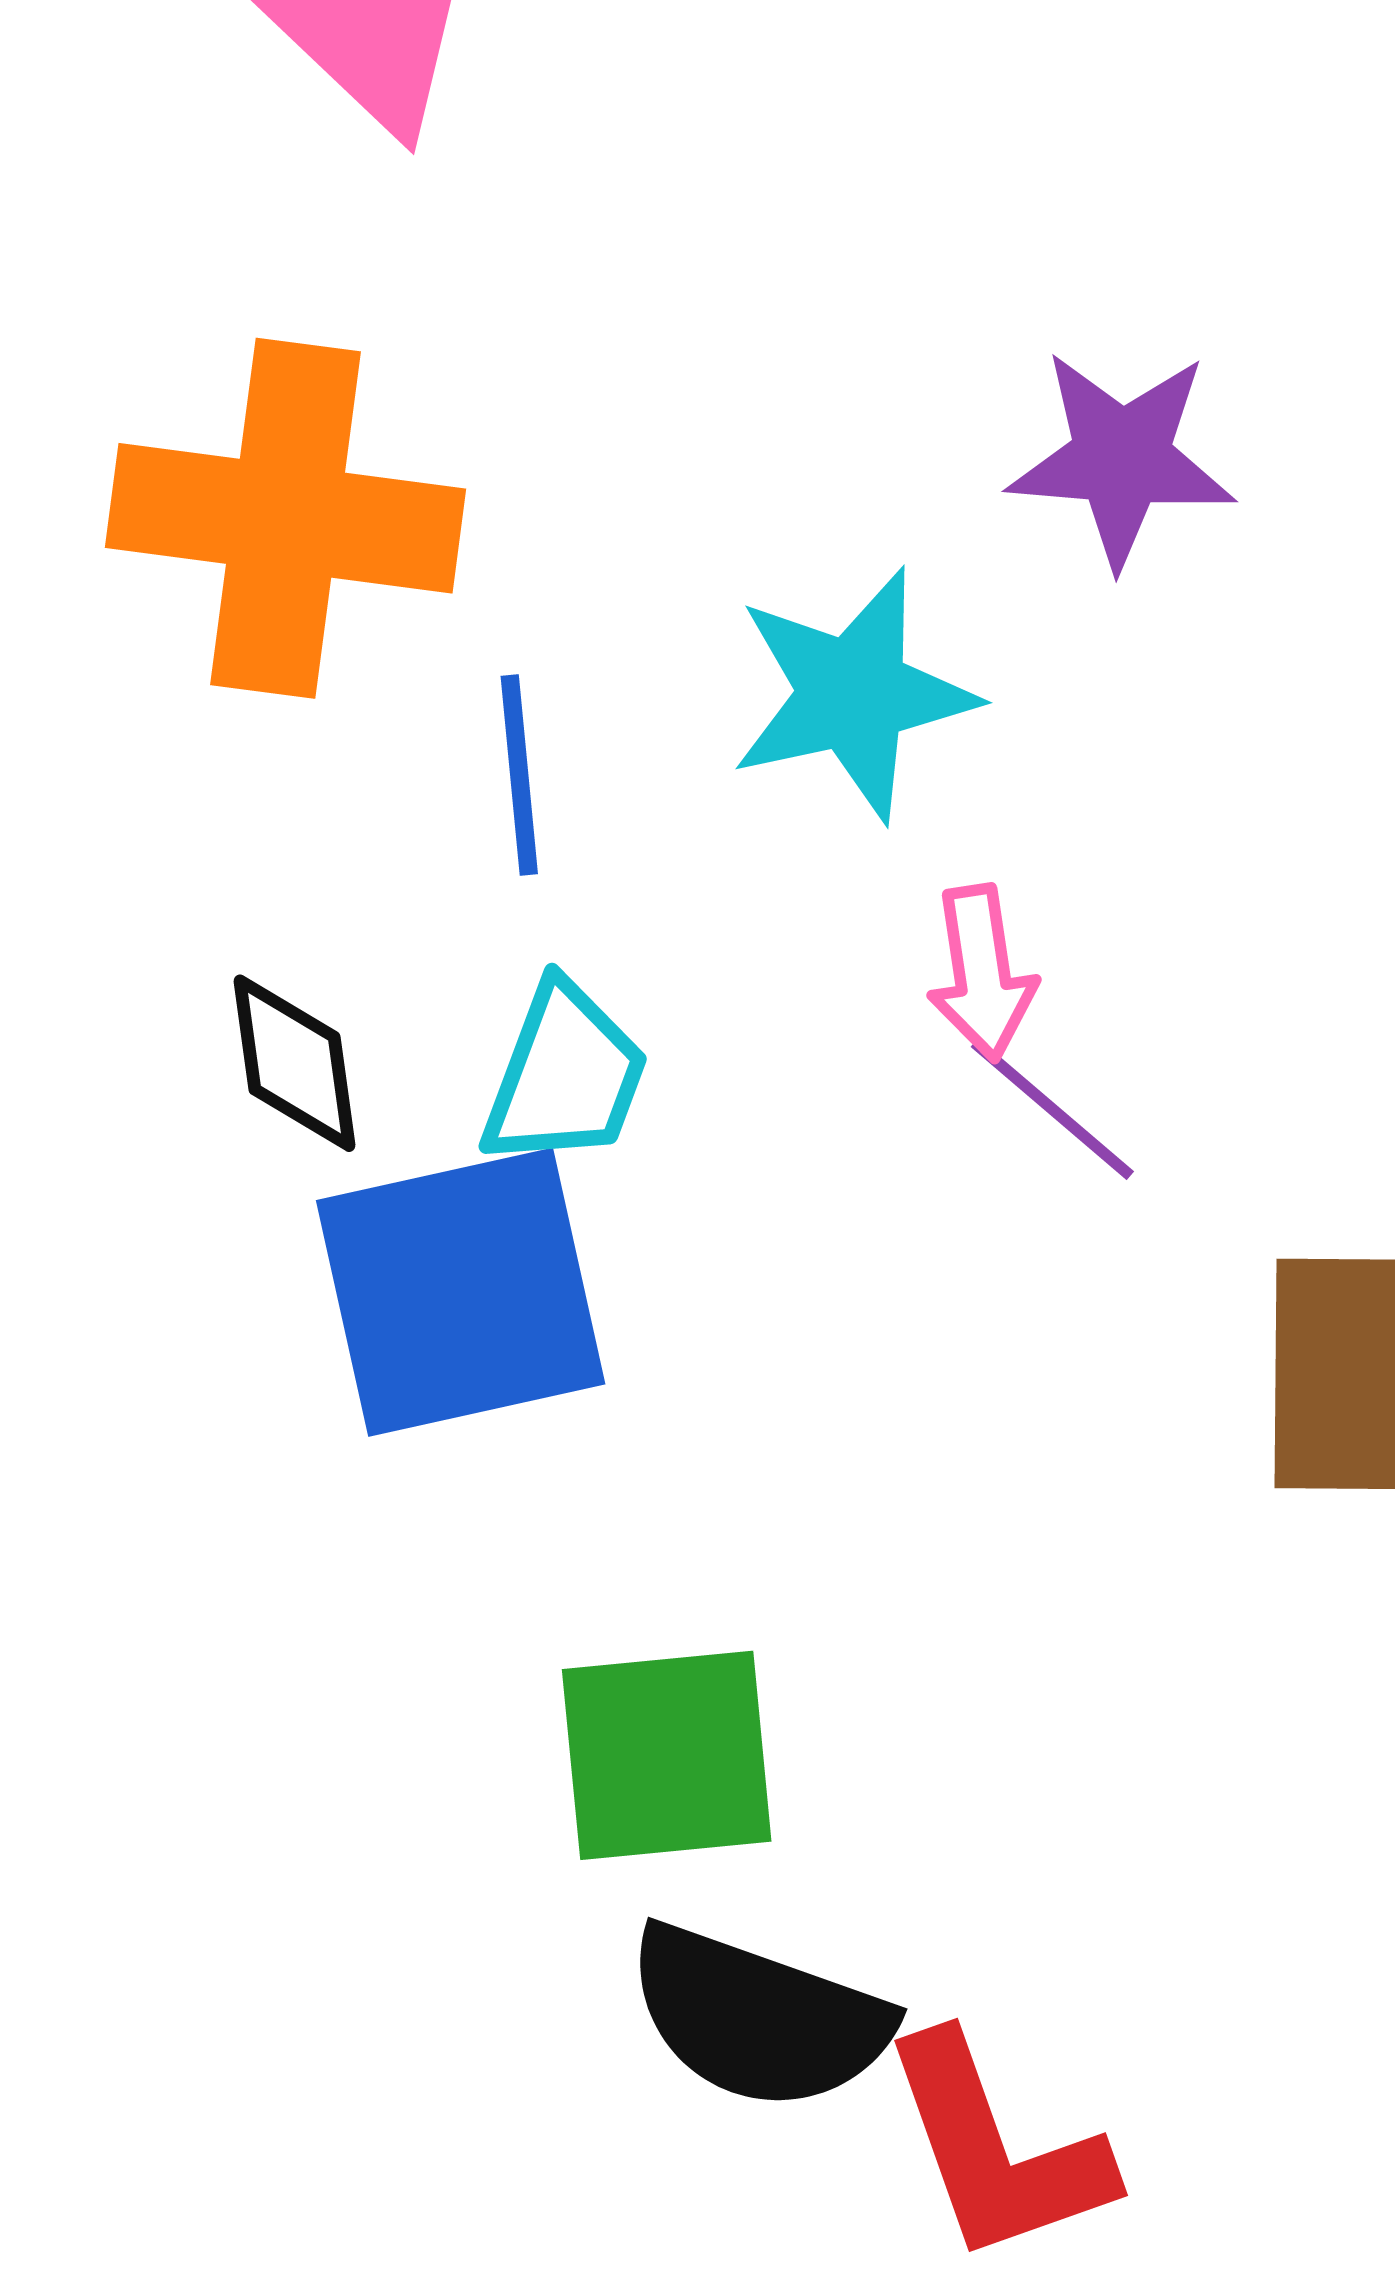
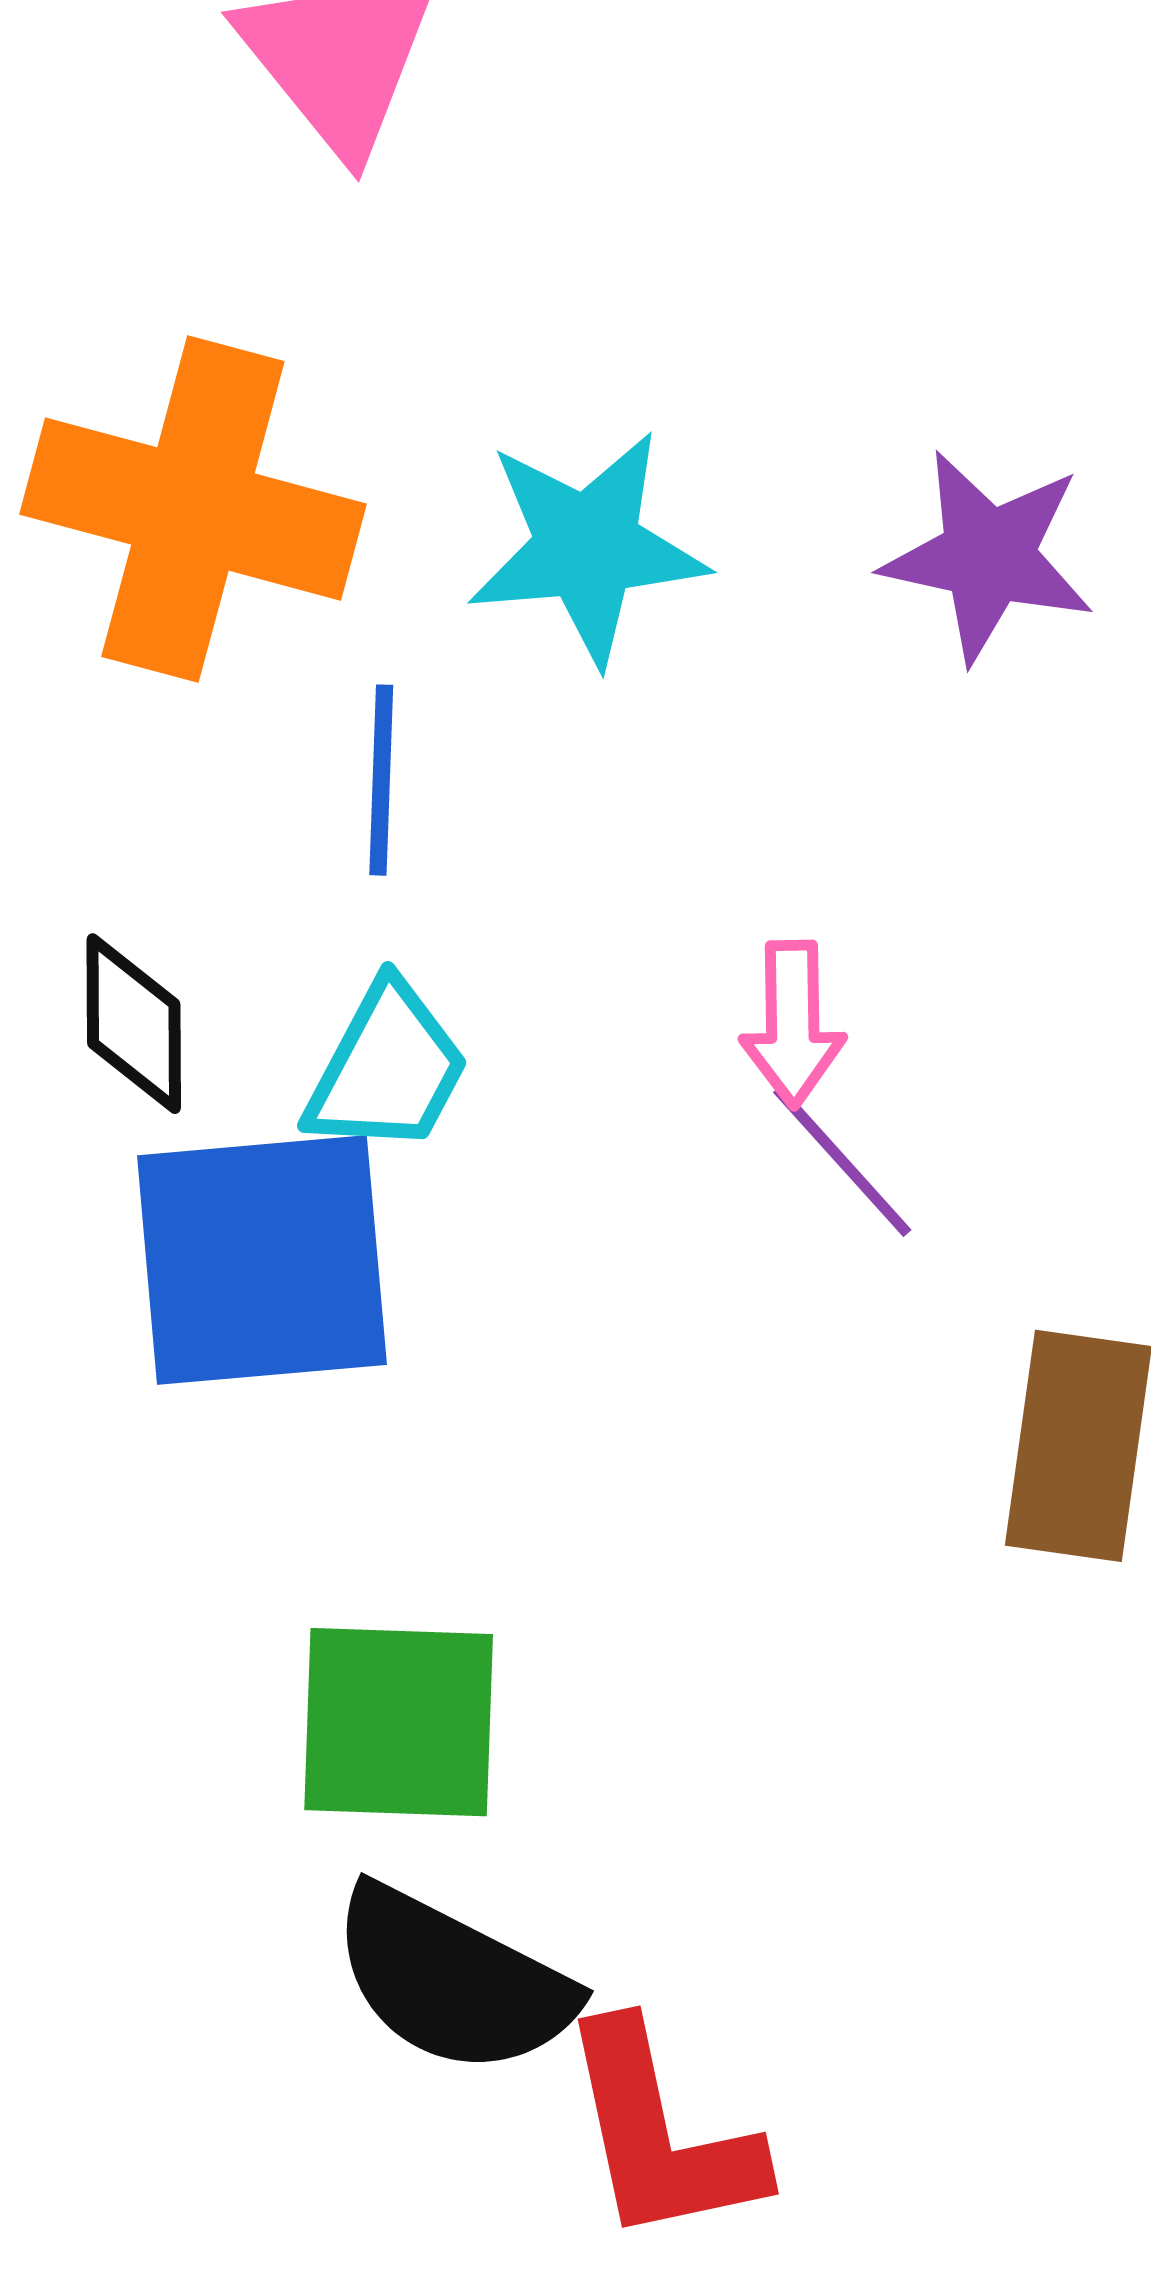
cyan star: (853, 694) -> (587, 547), moved

